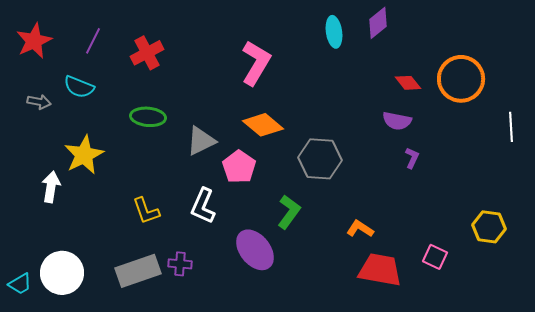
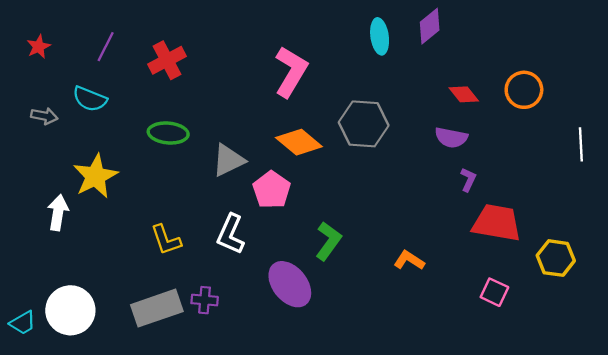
red star: (34, 41) -> (39, 47), size x0.6
orange circle: (461, 79) -> (524, 90), size x0.7
gray hexagon: (320, 159) -> (364, 124), moved
red trapezoid: (380, 270) -> (497, 223), moved

